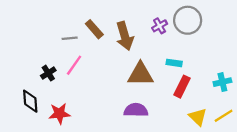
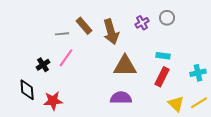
gray circle: (188, 20) -> (167, 18), size x0.6
cyan rectangle: (174, 63) -> (163, 56), moved

